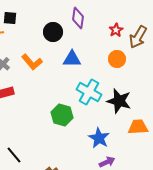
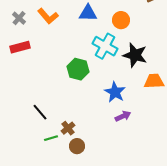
orange circle: (117, 59) -> (121, 20), moved
black line: (14, 155) -> (40, 112), moved

